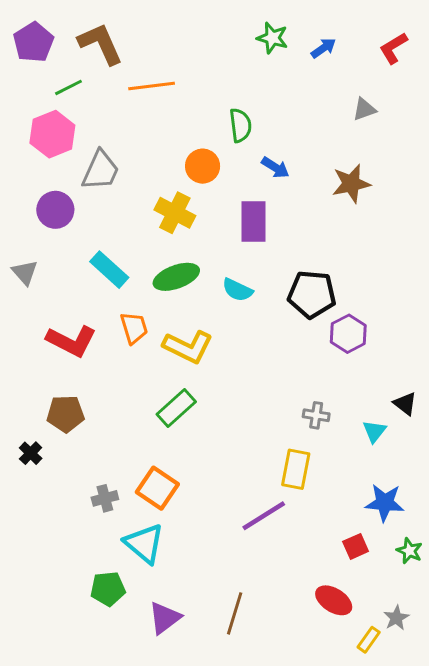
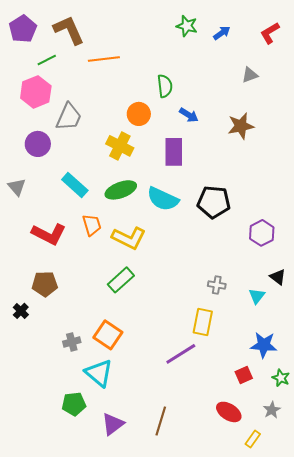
cyan semicircle: (238, 290) -> (163, 199), size x1.5
purple hexagon: (348, 334) -> (262, 233), moved
gray star: (396, 618) -> (272, 410), moved

